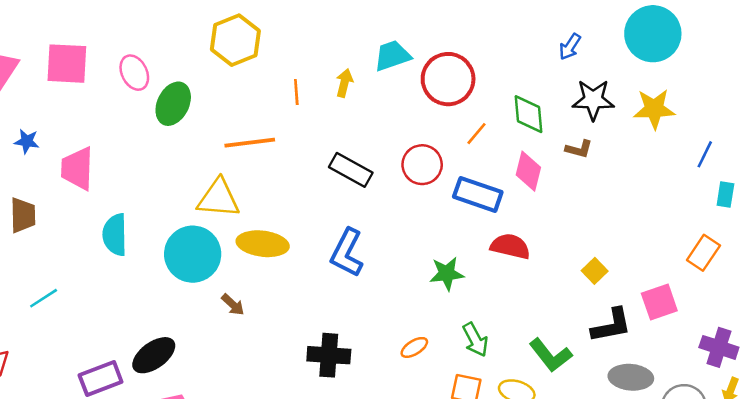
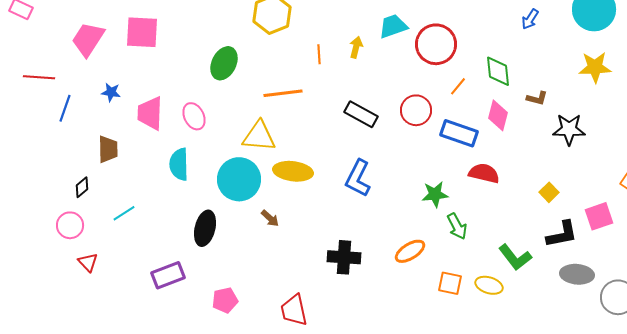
pink ellipse: (134, 73) -> (194, 116), moved
black star: (593, 100) -> (569, 129), moved
green arrow: (475, 340) -> (457, 226), moved
orange ellipse: (414, 347) -> (410, 251), size x1.4
black ellipse: (154, 355) -> (205, 228), moved, turned -40

